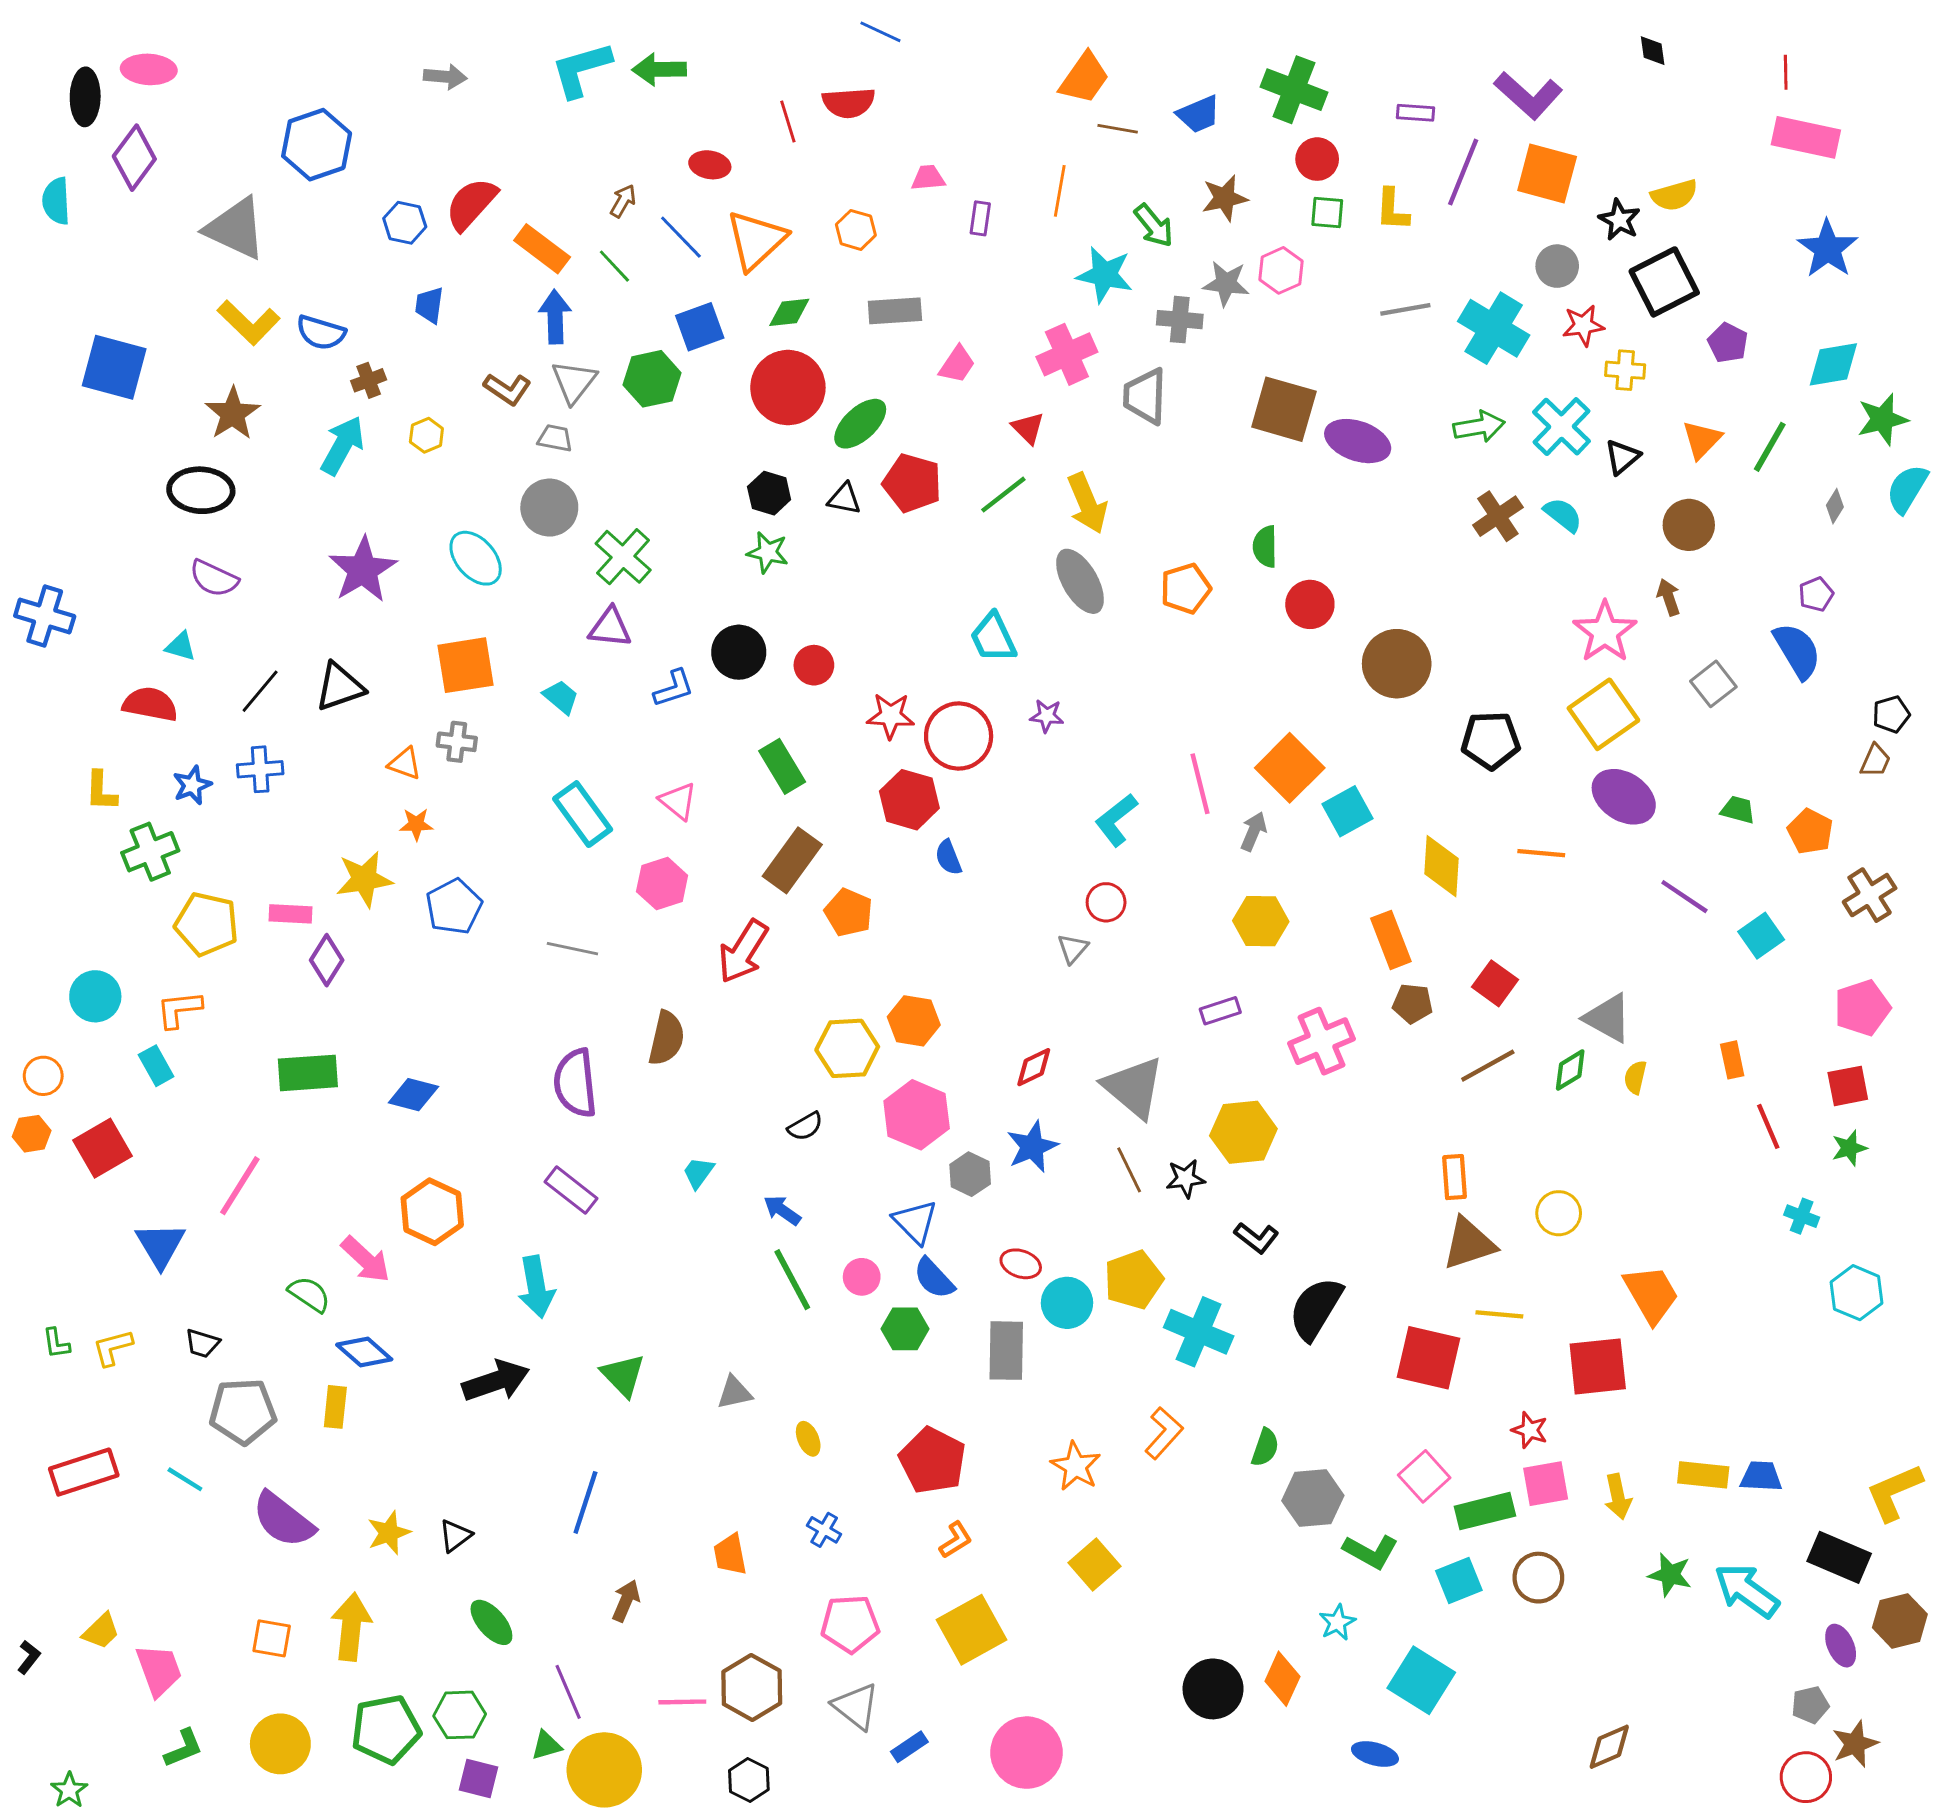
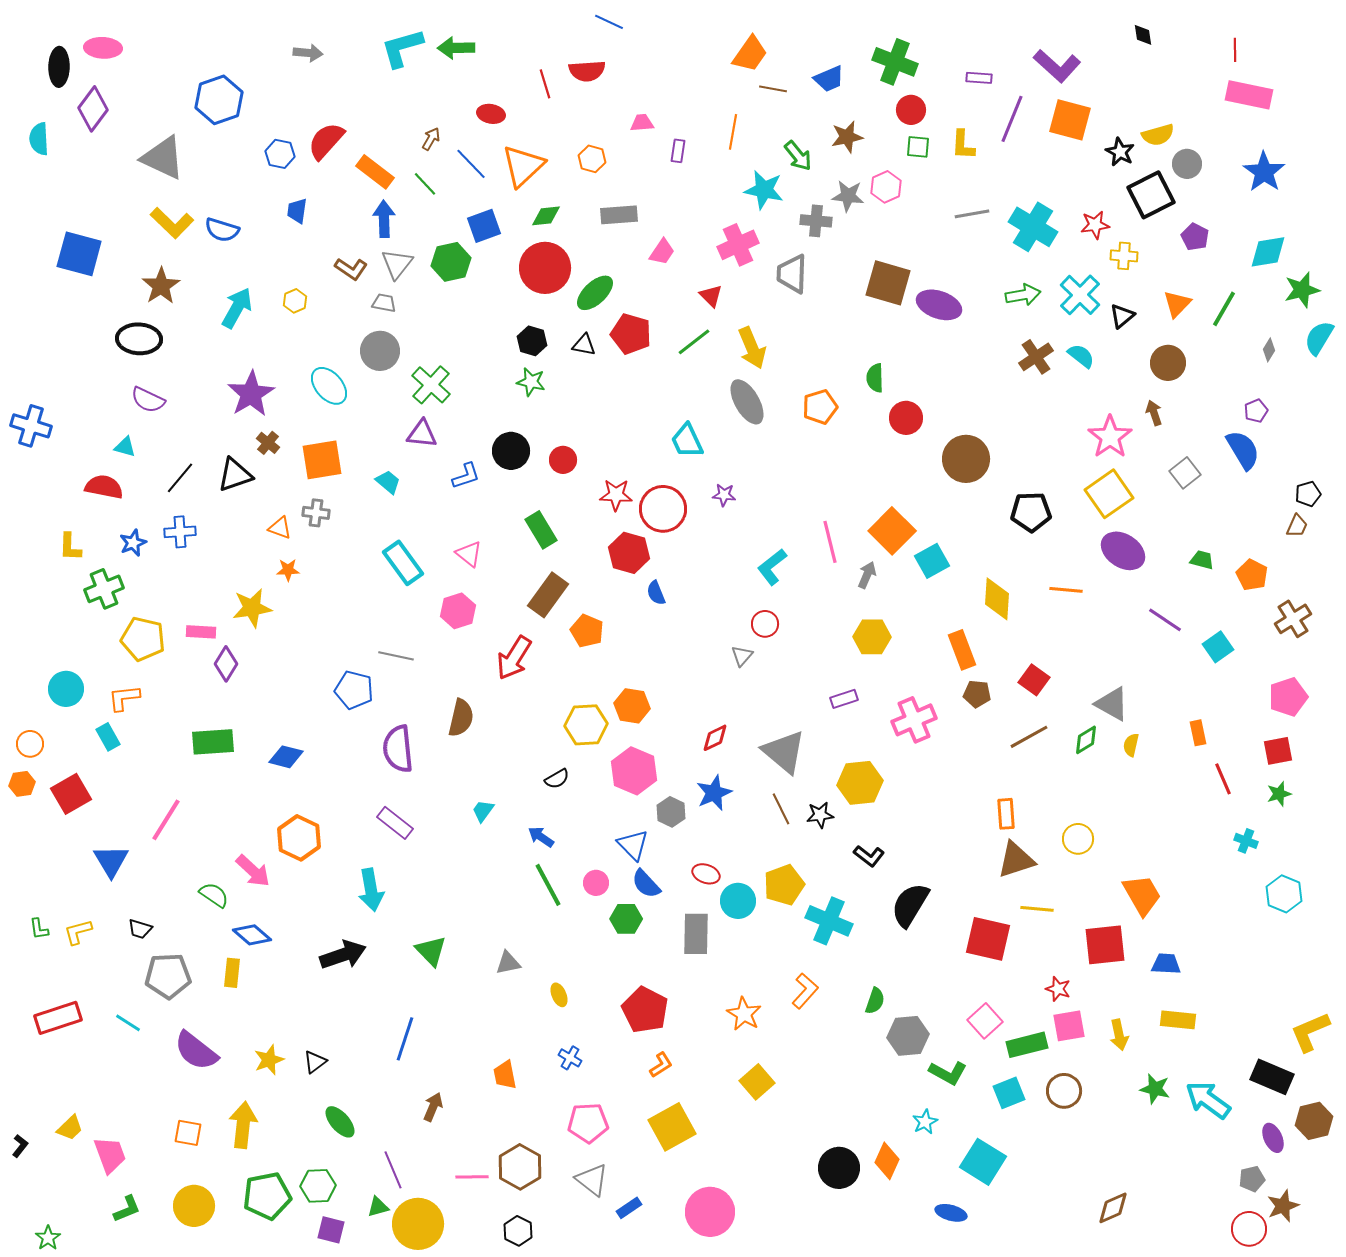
gray circle: (1557, 266) -> (1187, 164), moved
brown cross: (369, 380) -> (268, 443), moved, turned -30
blue pentagon: (454, 907) -> (354, 690), moved, turned -30
blue trapezoid: (1761, 1476) -> (1166, 964), moved

